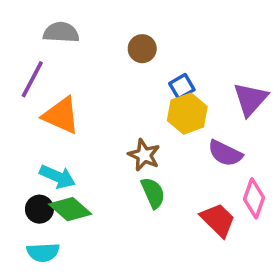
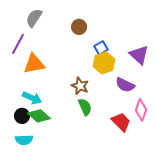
gray semicircle: (61, 32) -> (34, 18), turned -60
purple triangle: (250, 99) -> (139, 55), turned -30
orange triangle: (61, 115) -> (34, 64), turned -35

